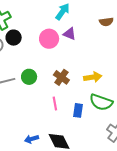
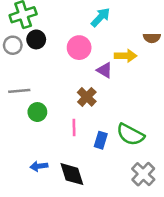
purple triangle: (70, 34) -> (104, 70), moved
green circle: (29, 77) -> (37, 112), moved
yellow arrow: (93, 77) -> (126, 56), moved

